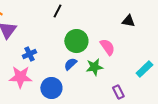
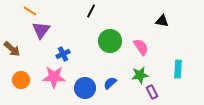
blue semicircle: (70, 64) -> (110, 83), moved
green star: (94, 67) -> (140, 75), moved
cyan rectangle: (144, 69) -> (178, 69), turned -42

